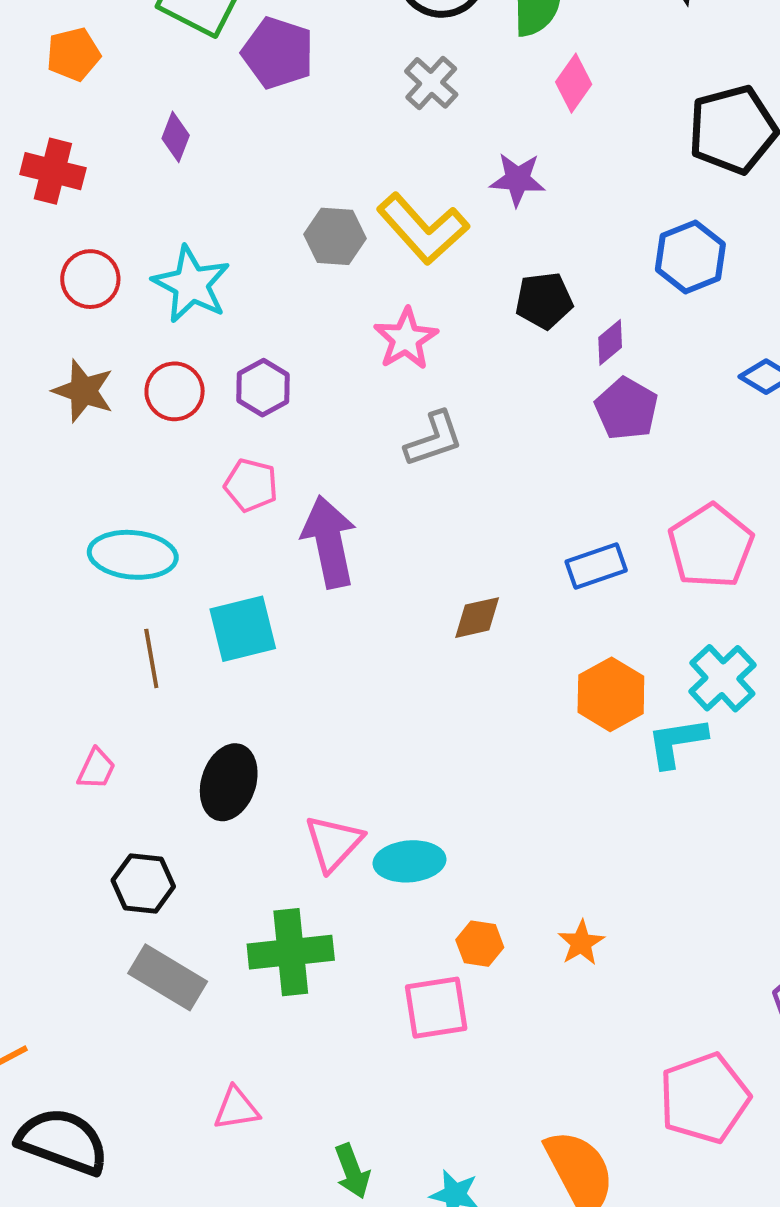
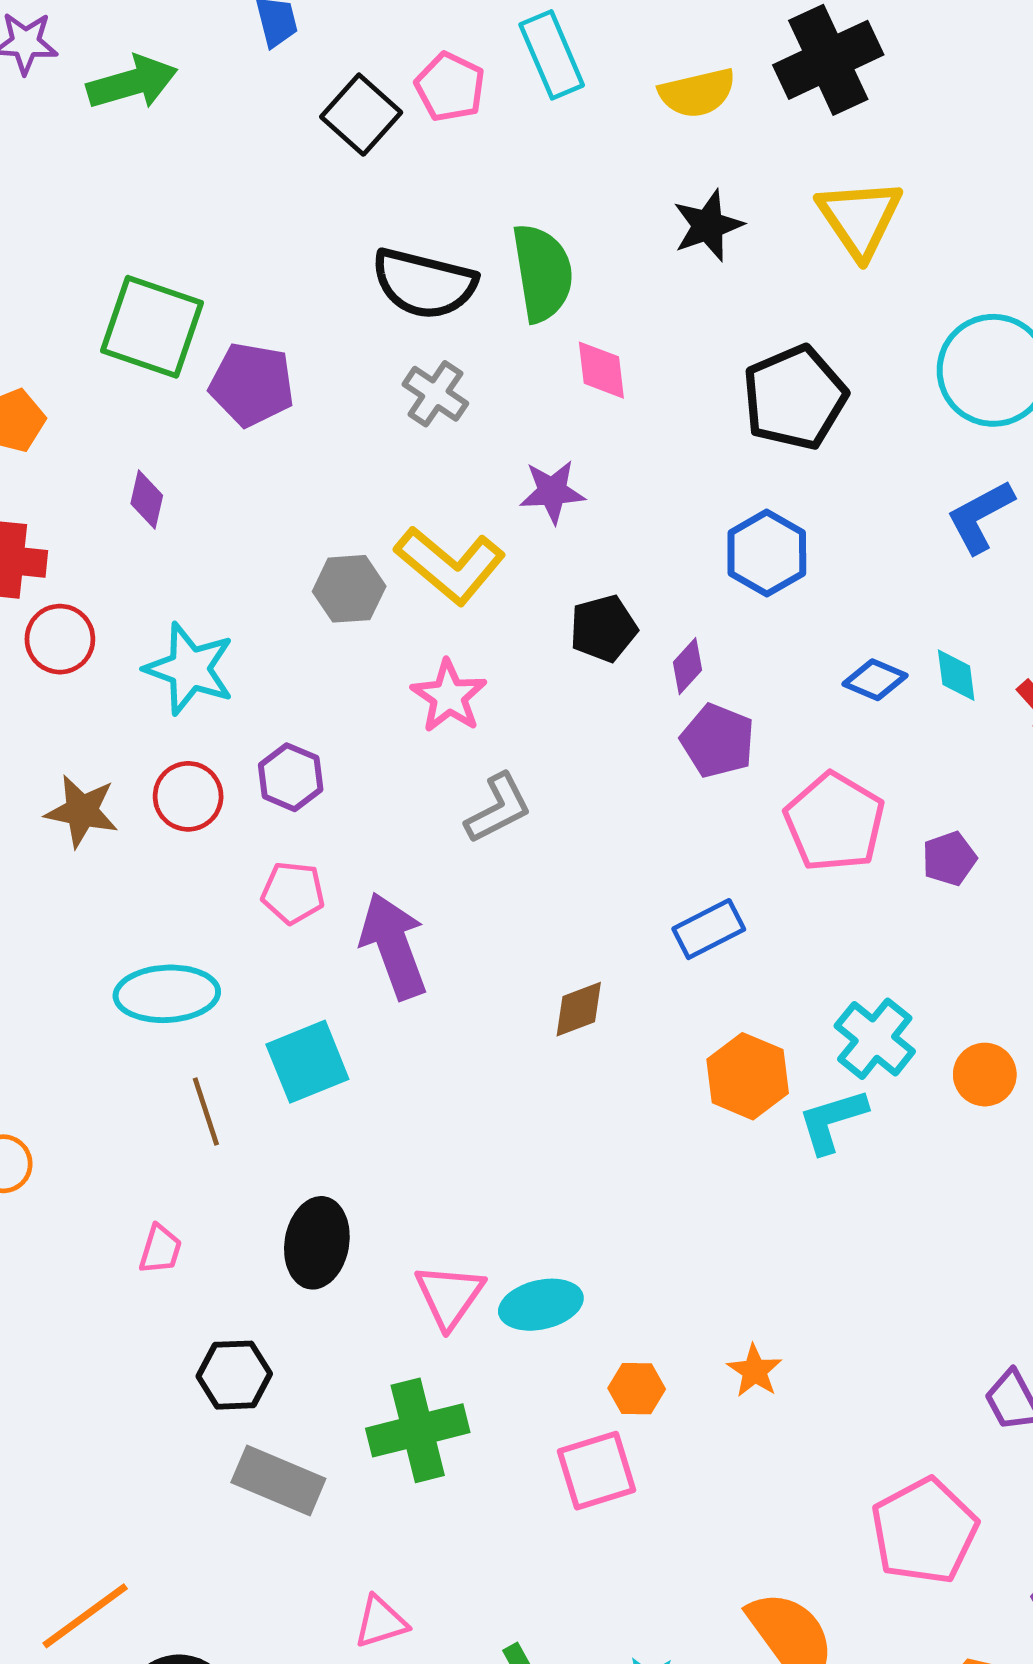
pink diamond: (574, 83) -> (601, 370), turned -34
red circle: (90, 279) -> (60, 639), moved
pink pentagon: (711, 546) -> (834, 822), moved

